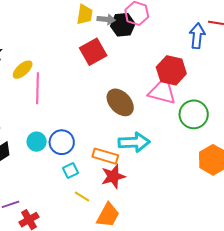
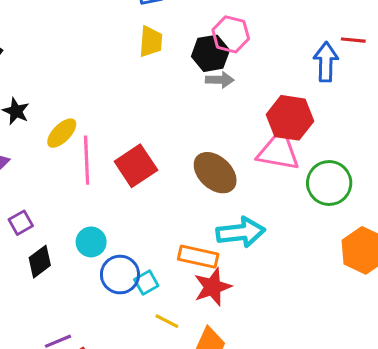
gray arrow: (106, 19) -> (220, 80), moved
red square: (93, 52) -> (136, 166), moved
blue circle: (62, 142) -> (120, 275), moved

